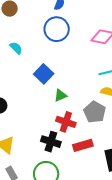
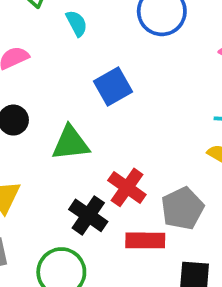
green triangle: (60, 95) -> (71, 143), moved, size x1.5
gray pentagon: (95, 112) -> (183, 208), moved

